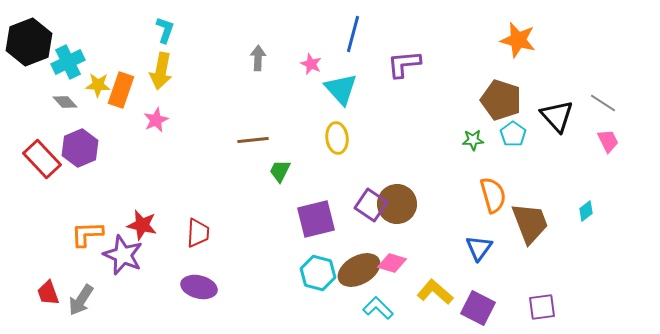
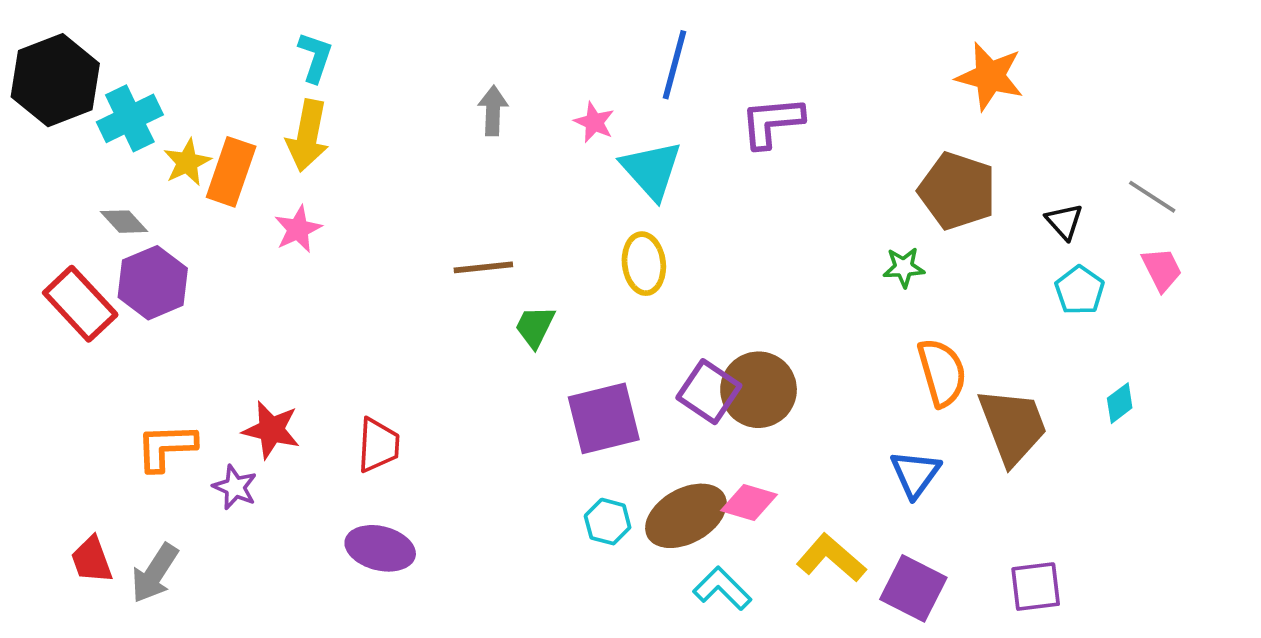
yellow star: (98, 85) -> (187, 162), turned -30
gray diamond: (65, 102) -> (124, 222), moved
black triangle: (557, 116) -> (1064, 222), size x0.6
cyan pentagon: (513, 134) -> (1080, 290), moved
purple star: (123, 255) -> (235, 487), size x0.6
cyan hexagon: (318, 273) -> (608, 522), size x0.7

